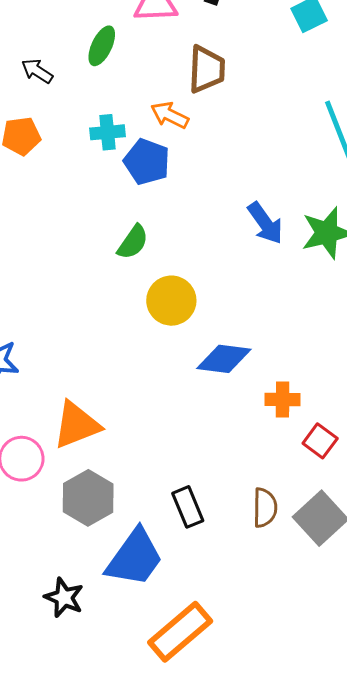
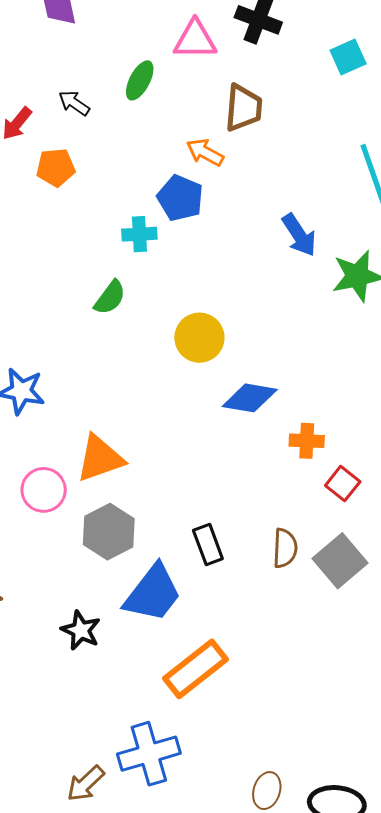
cyan cross: (108, 132) -> (139, 234), moved
blue arrow: (265, 223) -> (299, 235), moved
green semicircle: (133, 242) -> (110, 298), moved

